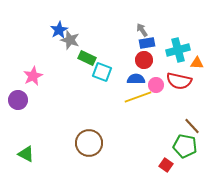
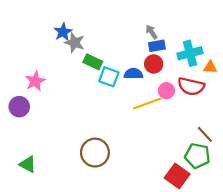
blue semicircle: (136, 79) -> (133, 74), moved
red square: (166, 165) -> (177, 176), size x1.6

